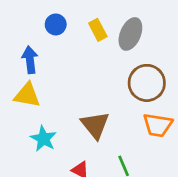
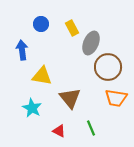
gray ellipse: (130, 34) -> (91, 43), moved
yellow triangle: (27, 95) -> (42, 76), moved

